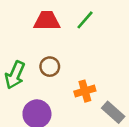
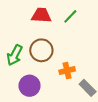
brown circle: (50, 67) -> (41, 50), size x1.5

